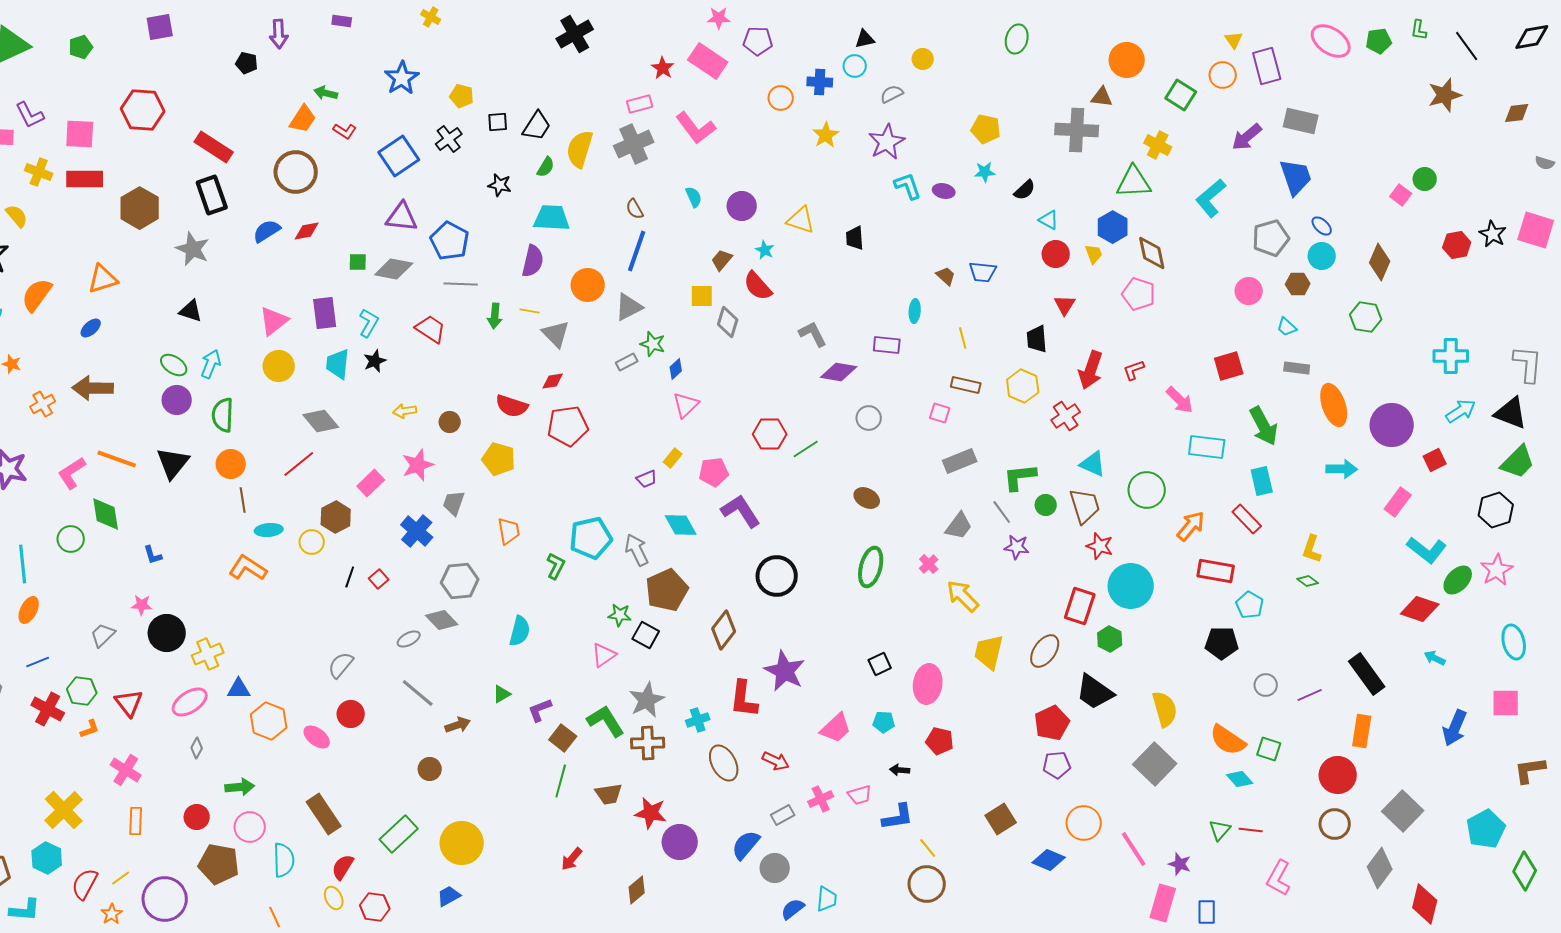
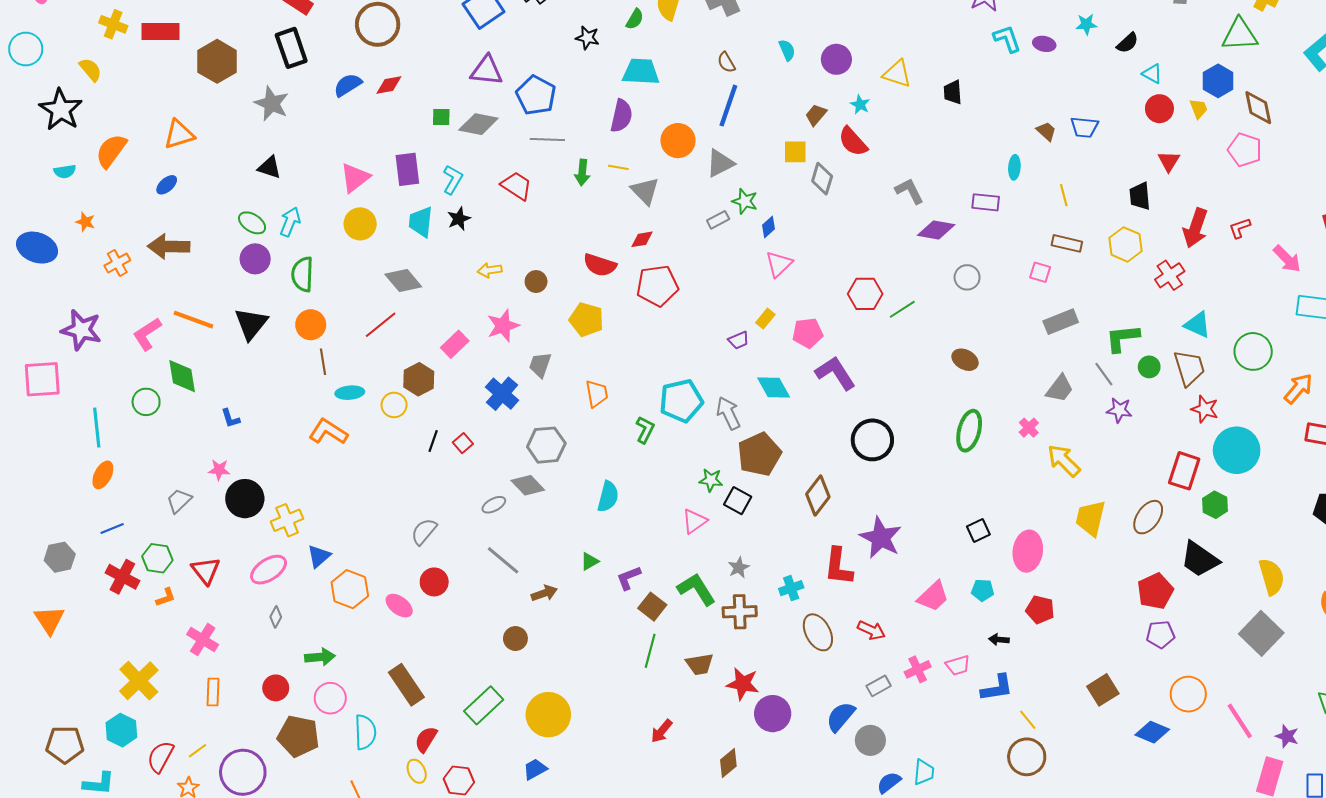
blue triangle: (239, 689) -> (319, 556), turned -40
gray star: (647, 700) -> (739, 568), size x0.6

